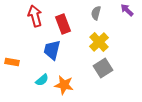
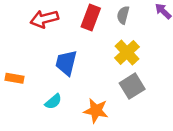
red arrow: (35, 16) -> (44, 19), turned -90
red rectangle: (63, 24) -> (91, 18), moved, turned 42
orange star: (64, 85) -> (96, 111), moved

